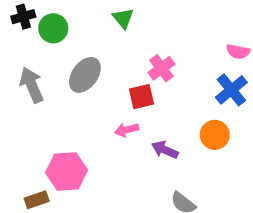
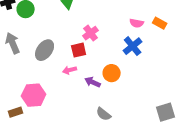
gray ellipse: (85, 75) -> (45, 50), moved
orange circle: (215, 135) -> (112, 73), moved

